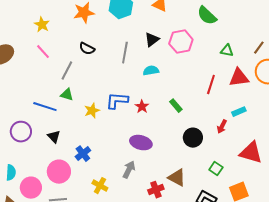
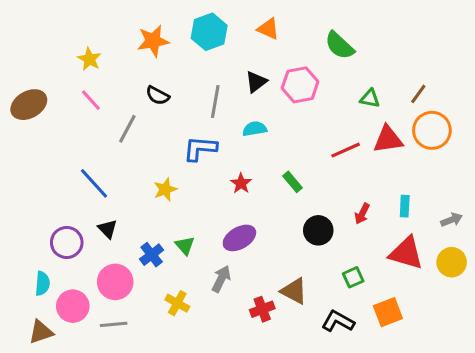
red line: (211, 85) -> (346, 150), turned 48
green triangle: (67, 95) -> (185, 246), moved, turned 32
blue L-shape: (117, 101) -> (200, 149), moved
blue line: (45, 107) -> (94, 183), turned 30
cyan rectangle: (239, 112) -> (405, 206), moved, turned -64
purple circle: (21, 132) -> (67, 242), moved
purple ellipse: (141, 143) -> (239, 238), turned -45
green square: (216, 169) -> (353, 277), turned 32

